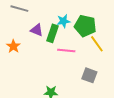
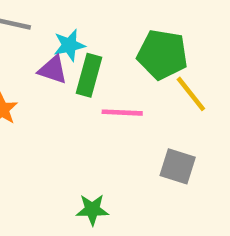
cyan star: (64, 21) -> (69, 45), moved

